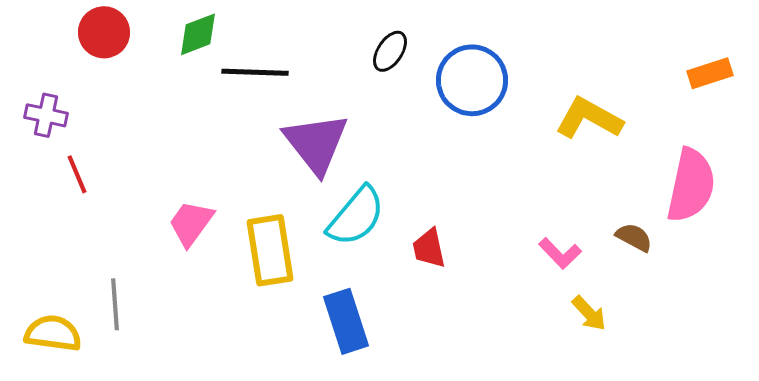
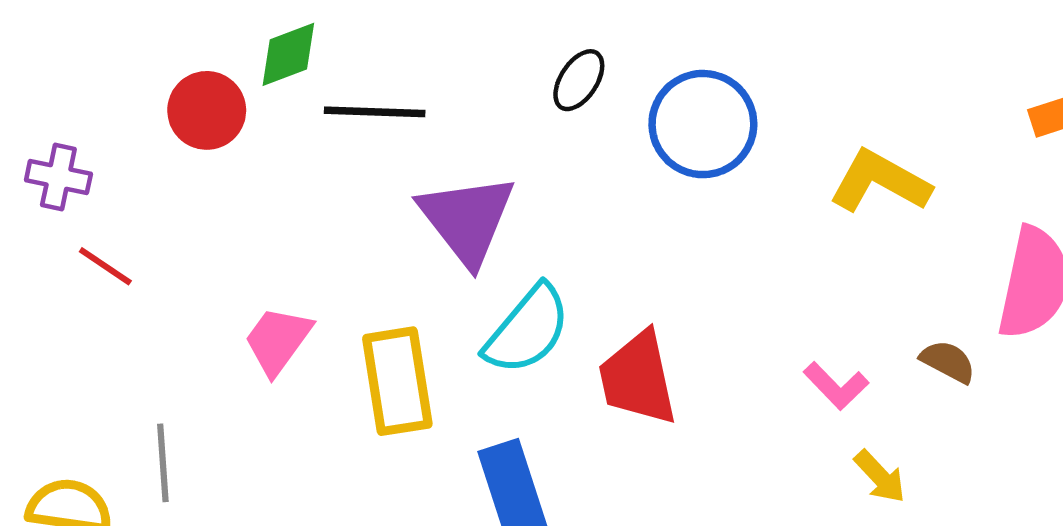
red circle: (104, 32) -> (207, 110), moved
red line: (77, 174) -> (105, 266), turned -33
red trapezoid: (429, 248) -> (638, 378), size x1.6

